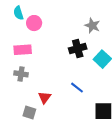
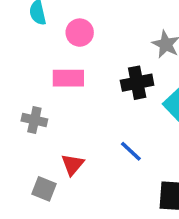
pink circle: (34, 23) -> (80, 33), moved
pink rectangle: (23, 50) -> (68, 78), moved

